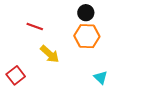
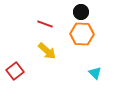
red line: (35, 27) -> (45, 24), moved

